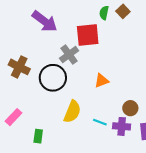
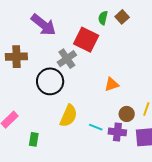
red square: (88, 35) -> (86, 40), turned 30
brown cross: (19, 67) -> (16, 57), moved, turned -30
orange triangle: (102, 81) -> (112, 84), moved

